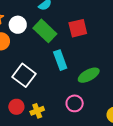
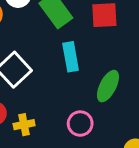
green ellipse: (89, 75) -> (108, 86), turned -45

